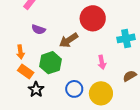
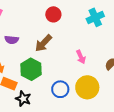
red circle: (93, 18) -> (53, 14), moved, size x0.6
cyan cross: (126, 38) -> (95, 17), moved

